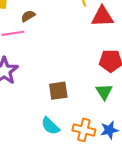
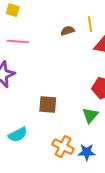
brown semicircle: (28, 16) -> (68, 31), moved
cyan semicircle: (50, 126) -> (18, 135), moved, turned -84

